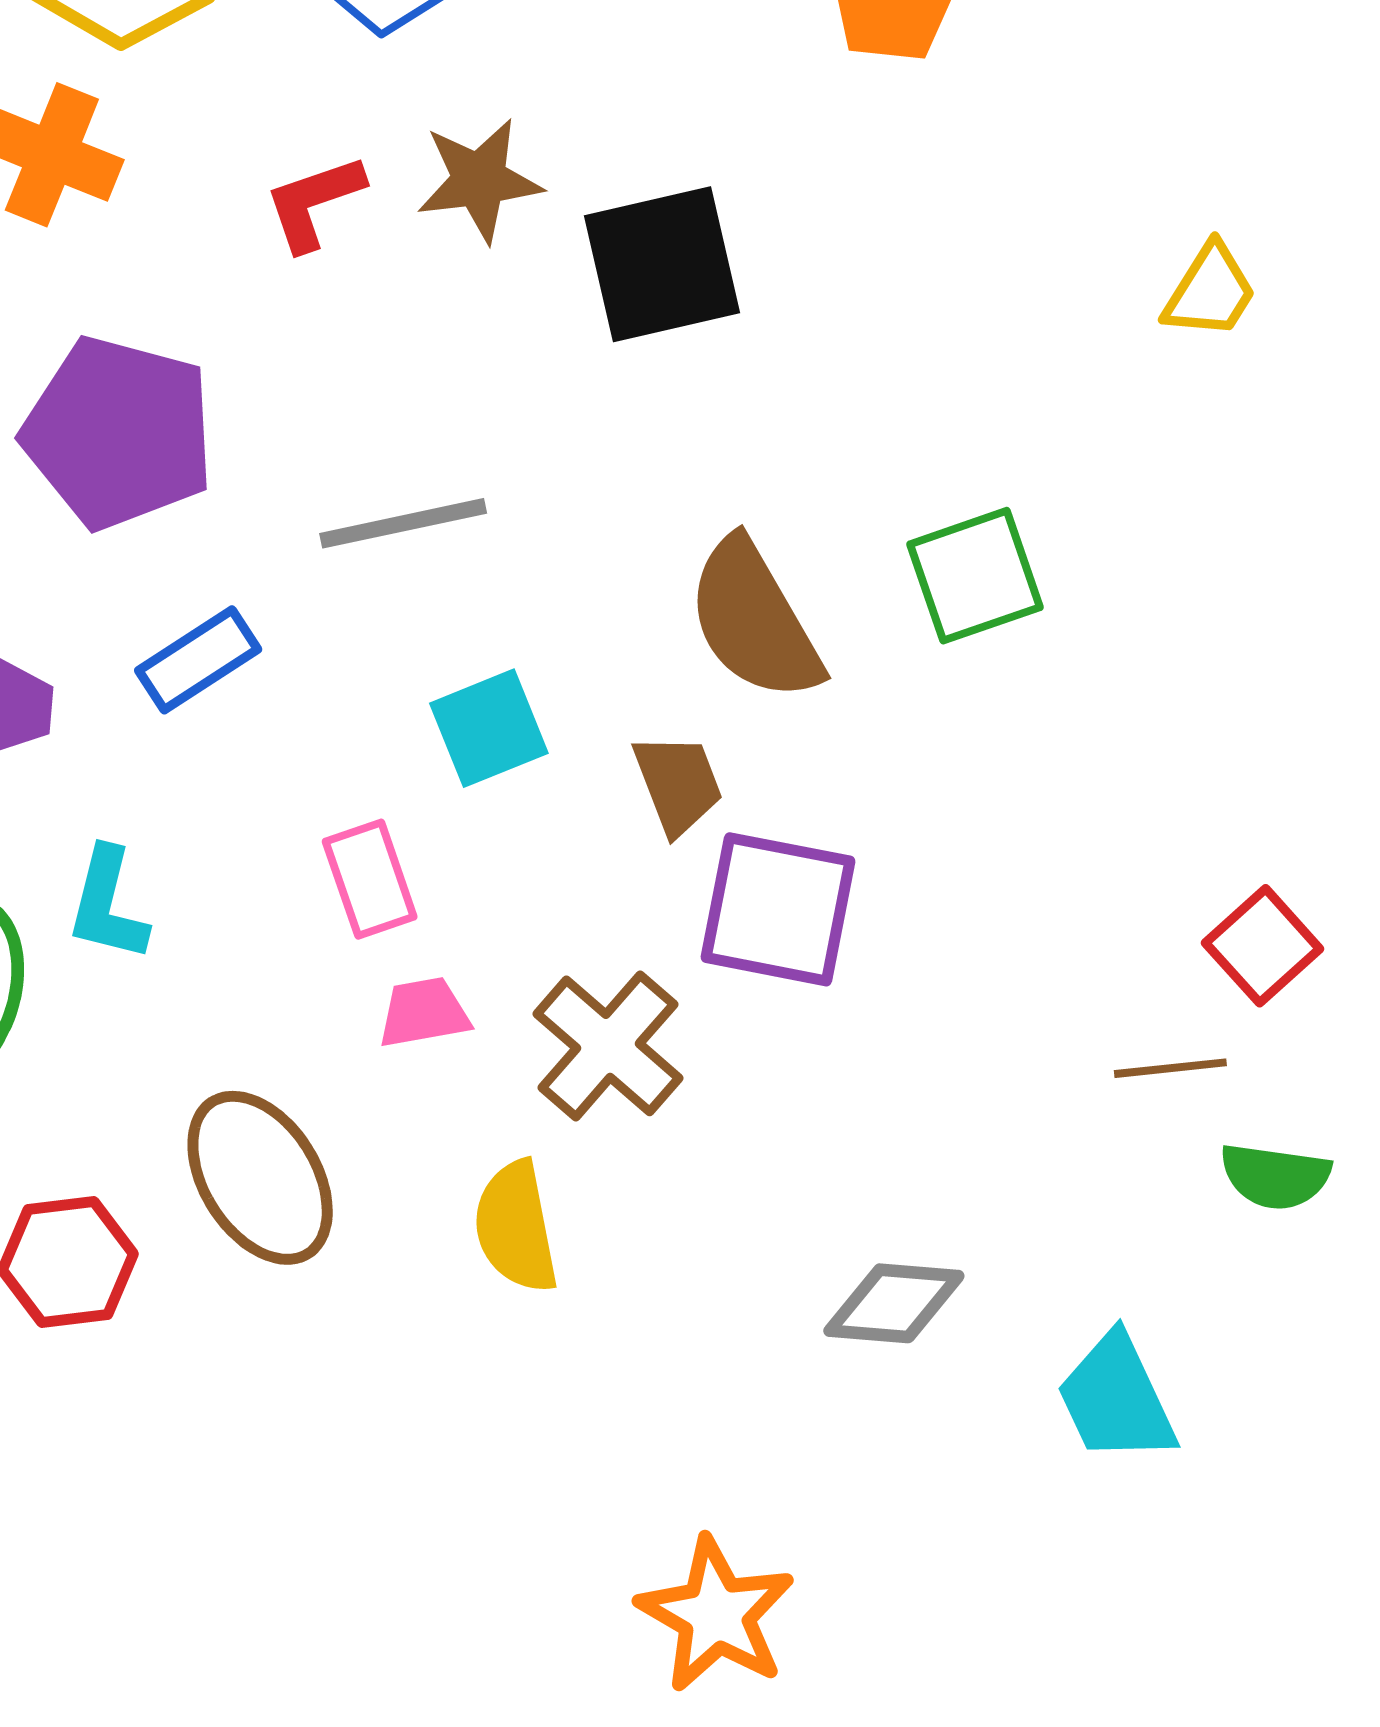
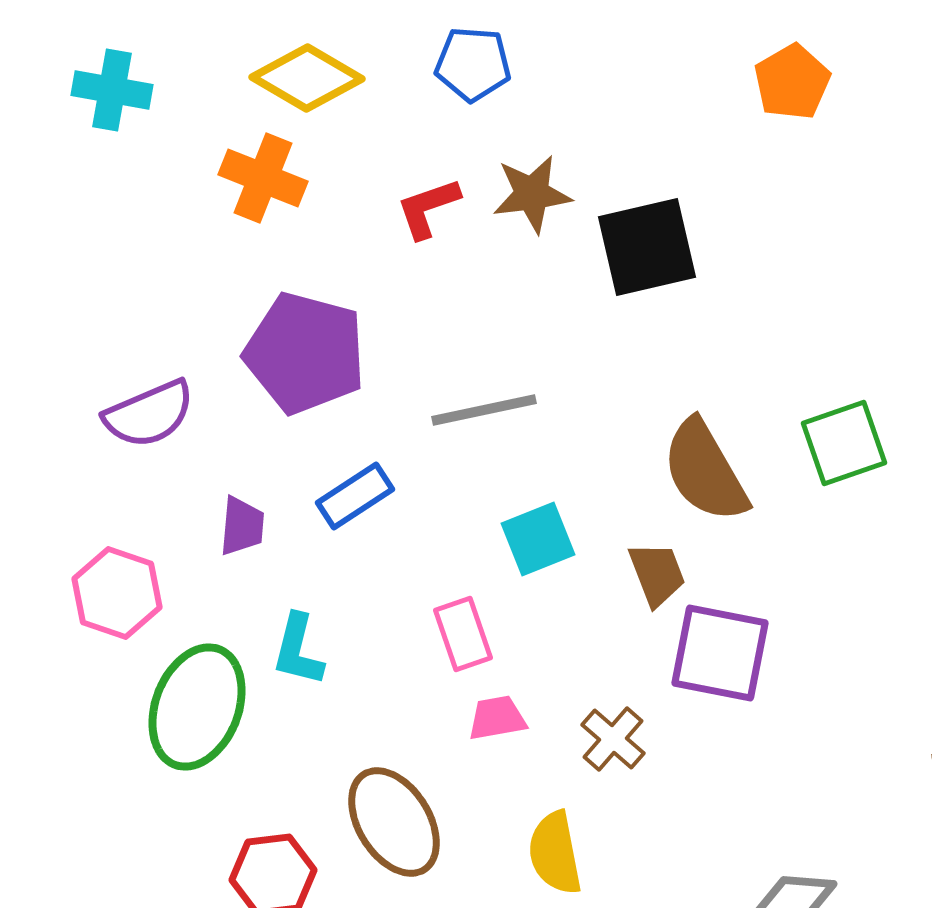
brown cross: (608, 1046) -> (613, 739), size x0.7

